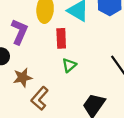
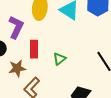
red rectangle: (61, 38) -> (34, 49), moved

